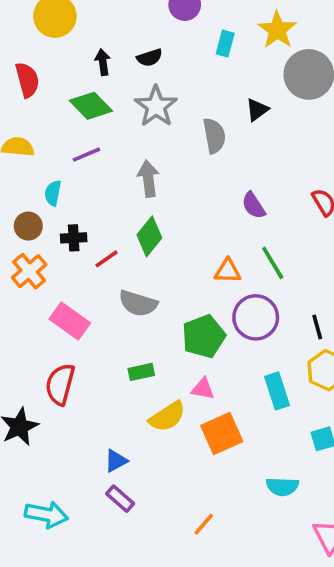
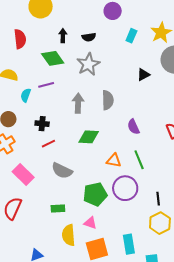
gray semicircle: (214, 136) -> (108, 100), moved
cyan semicircle: (53, 193) -> (26, 95), moved
green diamond: (149, 236) -> (89, 137), moved, turned 45
black cross: (74, 238) -> (42, 124), moved
cyan rectangle: (277, 391) -> (129, 244), moved
yellow semicircle: (167, 417) -> (69, 235), turned 110

